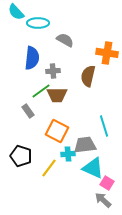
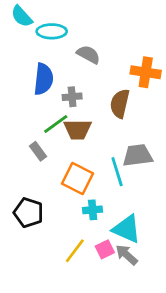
cyan line: (104, 126) -> (117, 172), moved
gray trapezoid: (85, 145) -> (138, 155), moved
yellow line: (49, 168) -> (75, 251), moved
pink square: (107, 183) -> (105, 249), moved, turned 32
gray arrow: (103, 200) -> (127, 255), moved

